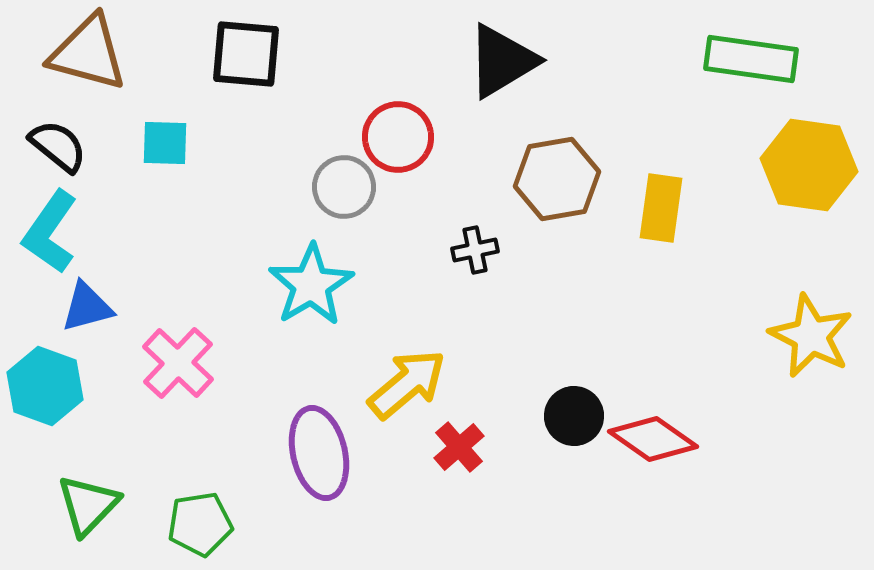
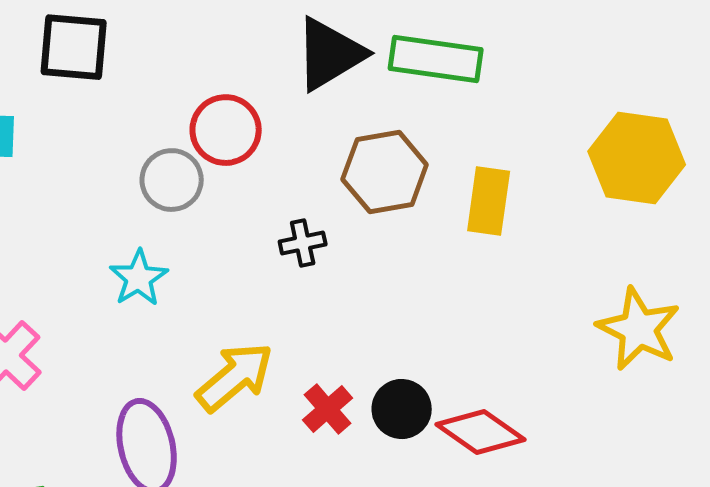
green rectangle: (751, 59) -> (436, 59), moved
cyan star: (311, 285) -> (139, 278), size x0.7
red cross: (459, 447) -> (328, 409), moved

